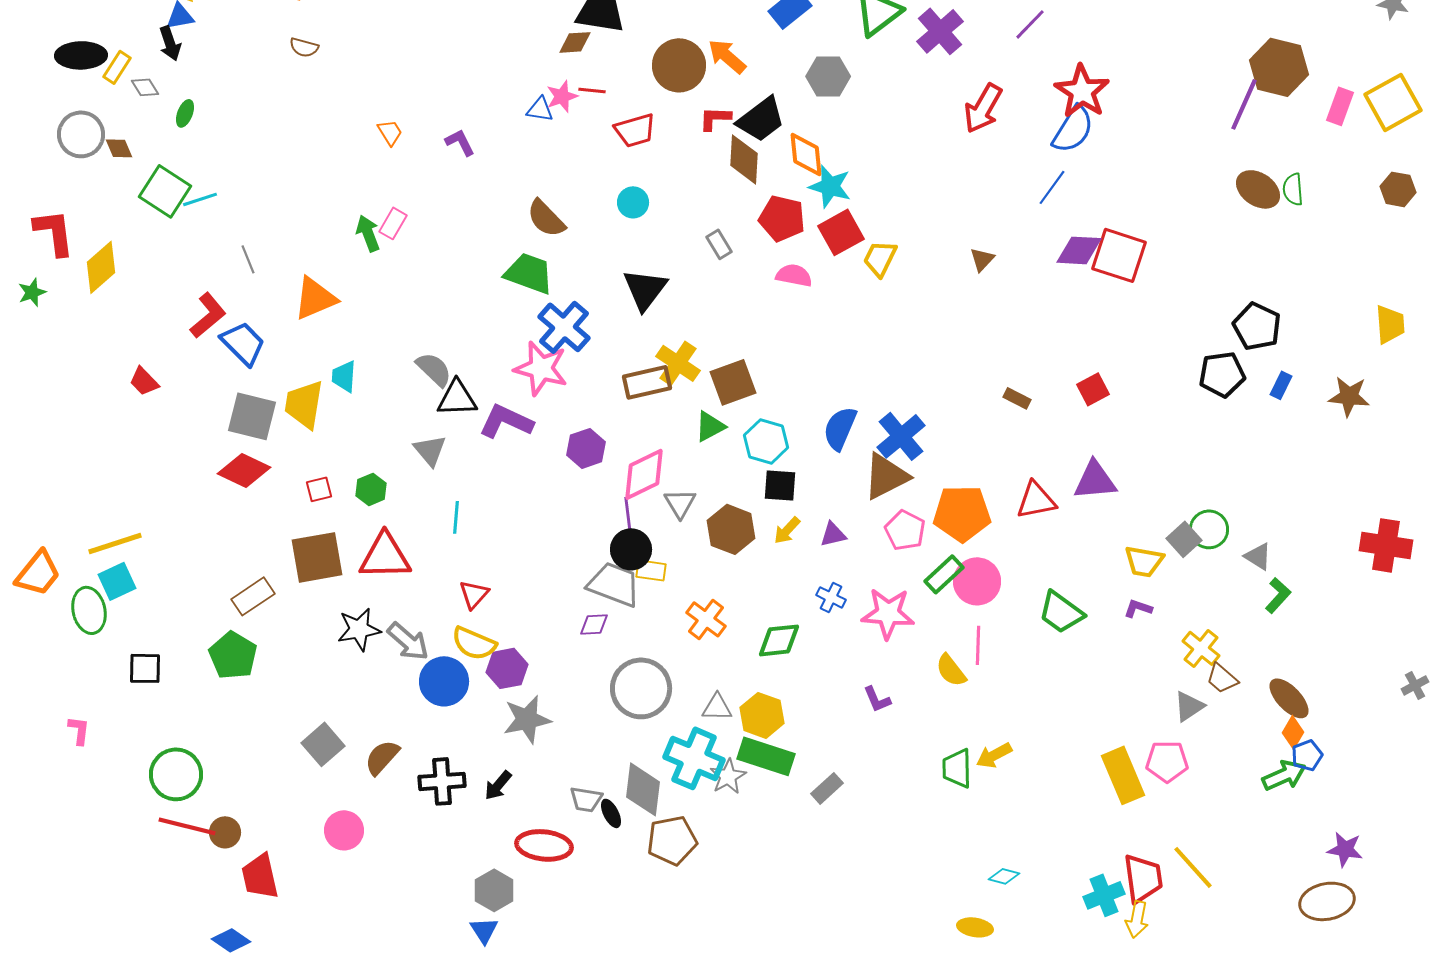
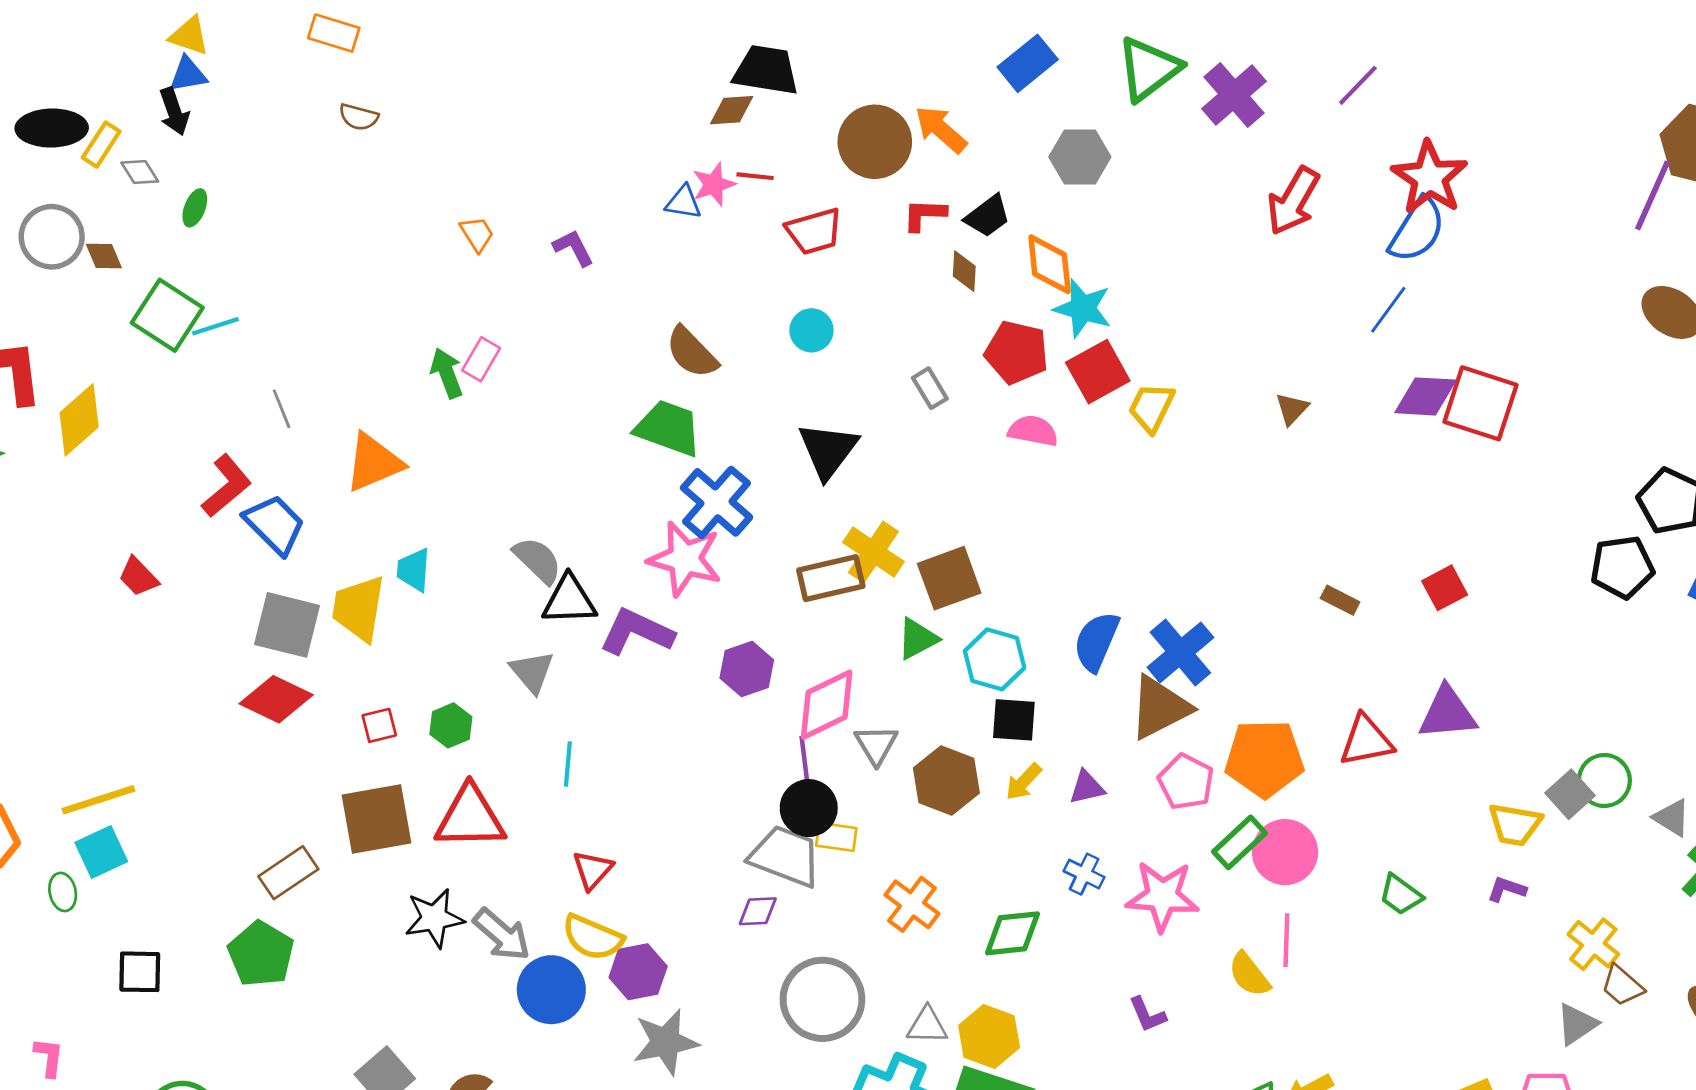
black trapezoid: (761, 119) -> (988, 216), size x0.7
brown diamond: (744, 159) -> (964, 271), size x0.6
green ellipse: (89, 610) -> (63, 892), size x0.6
green trapezoid: (1061, 612) -> (1401, 895), size x0.7

